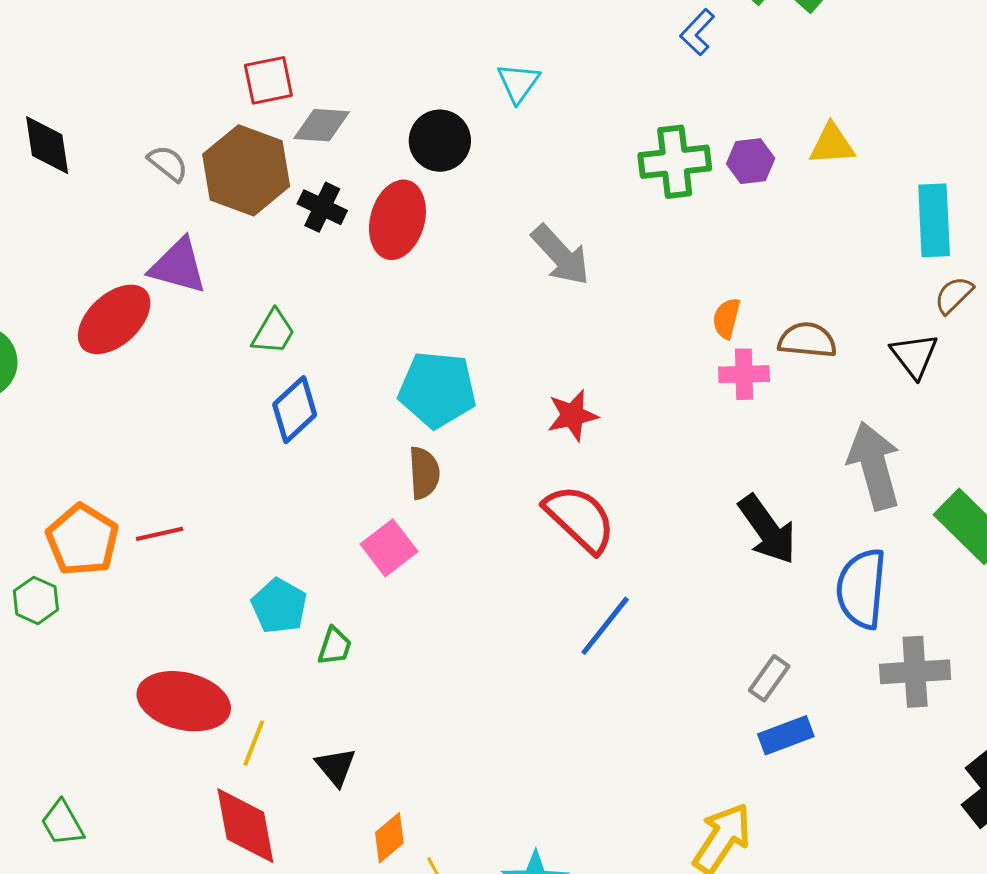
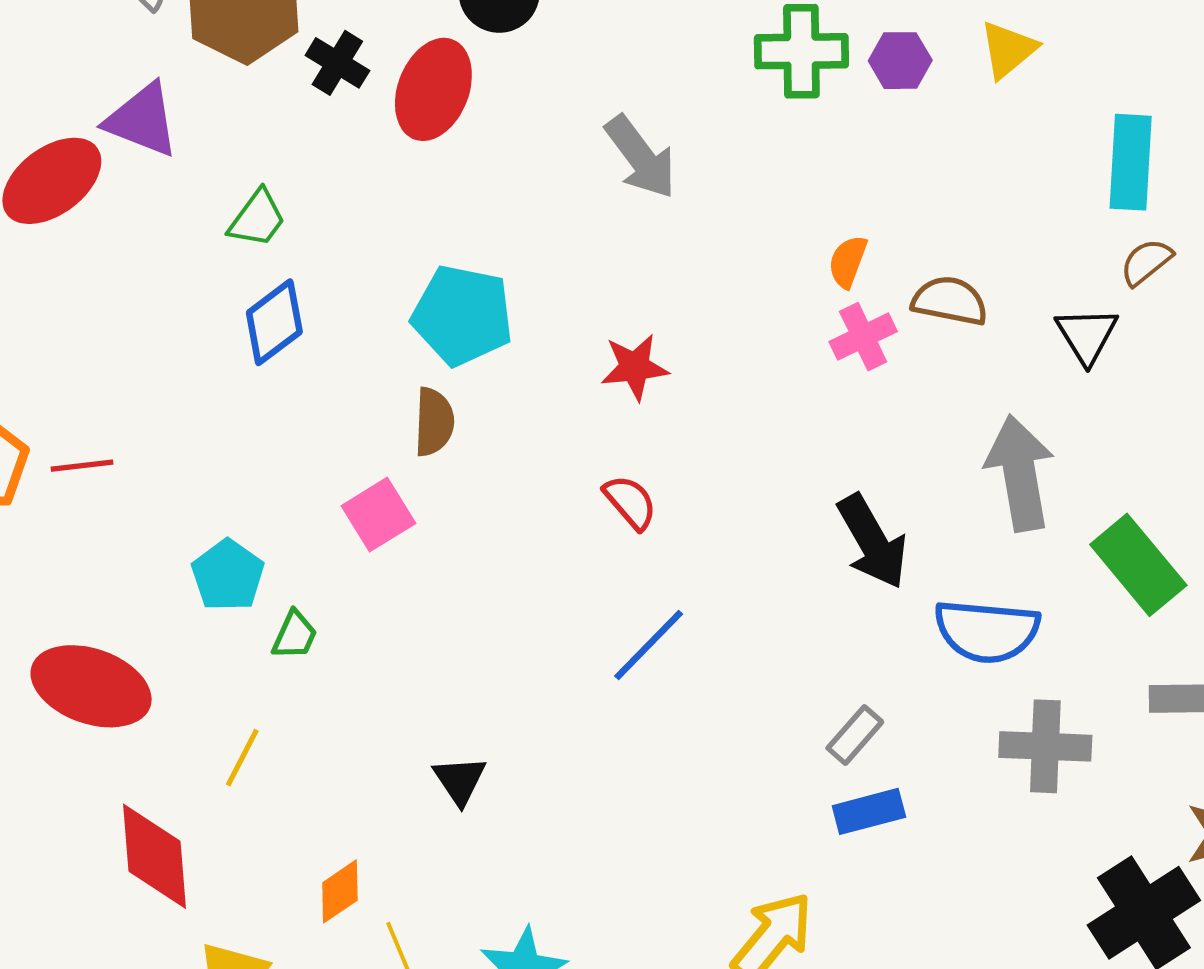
yellow triangle: (832, 144) -> (1008, 50), turned -42
pink cross: (744, 374) -> (863, 337), turned -30
red semicircle: (580, 519) -> (630, 502), size x0.6
blue semicircle: (861, 589) -> (987, 631), turned -96
yellow line: (254, 743) -> (242, 758), moved
black triangle: (336, 767) -> (460, 780), moved

